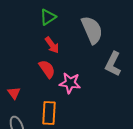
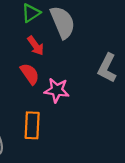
gray semicircle: (92, 30) -> (63, 22), moved

